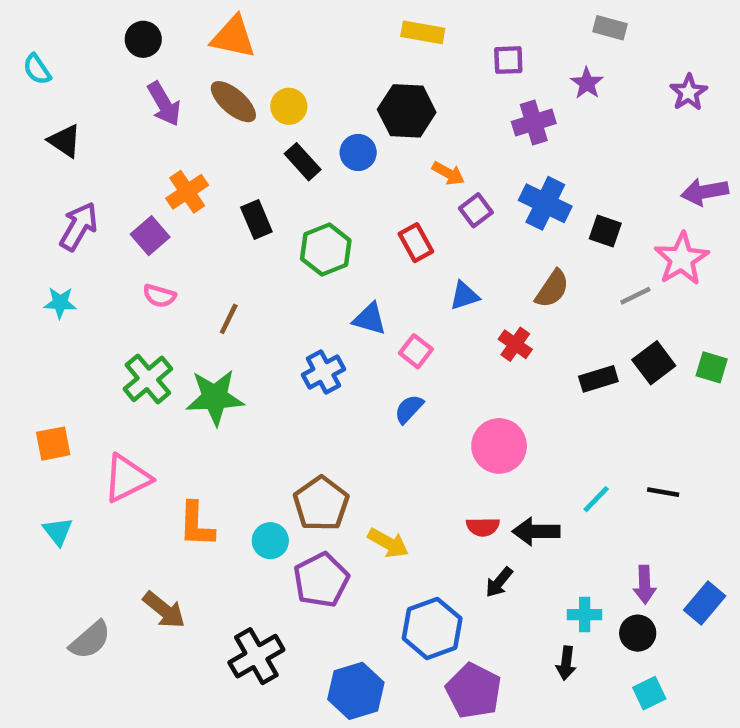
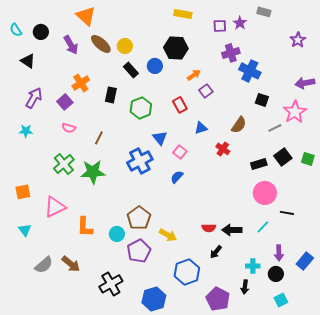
orange triangle: (233, 37) -> (86, 16), moved, turned 30
black circle: (143, 39) -> (41, 32), moved
purple star: (587, 83) -> (240, 23), moved
orange arrow: (448, 173) -> (194, 75), turned -64
blue cross: (545, 203) -> (250, 71), moved
black rectangle: (256, 220) -> (111, 95), turned 35
blue triangle: (370, 319) -> (160, 138), turned 35
blue cross: (323, 372) -> (140, 161), size x1.4
pink circle: (499, 446) -> (265, 193), moved
cyan line: (596, 499) -> (263, 227), moved
gray semicircle: (90, 640) -> (44, 265), moved
purple pentagon: (474, 691) -> (218, 299), moved

